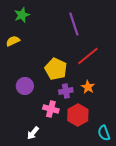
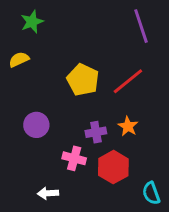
purple line: (74, 24) -> (141, 26), moved
yellow pentagon: (56, 69) -> (83, 80), moved
white arrow: (33, 133) -> (48, 193), turned 48

